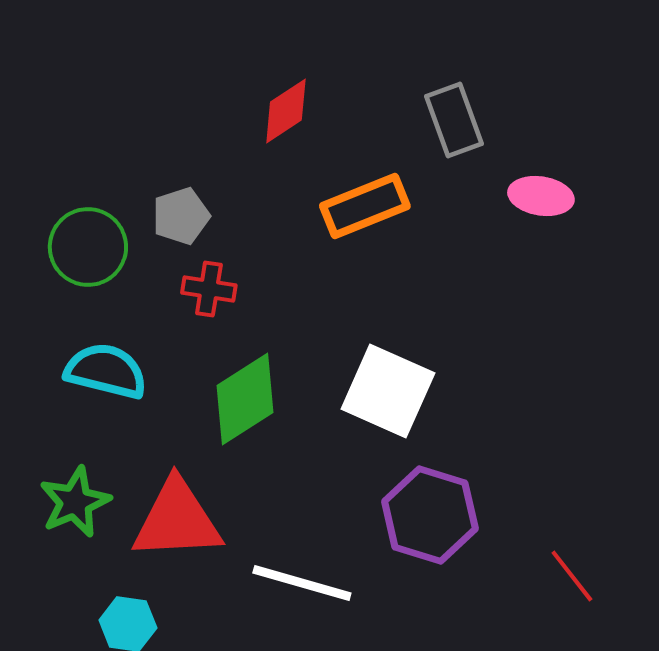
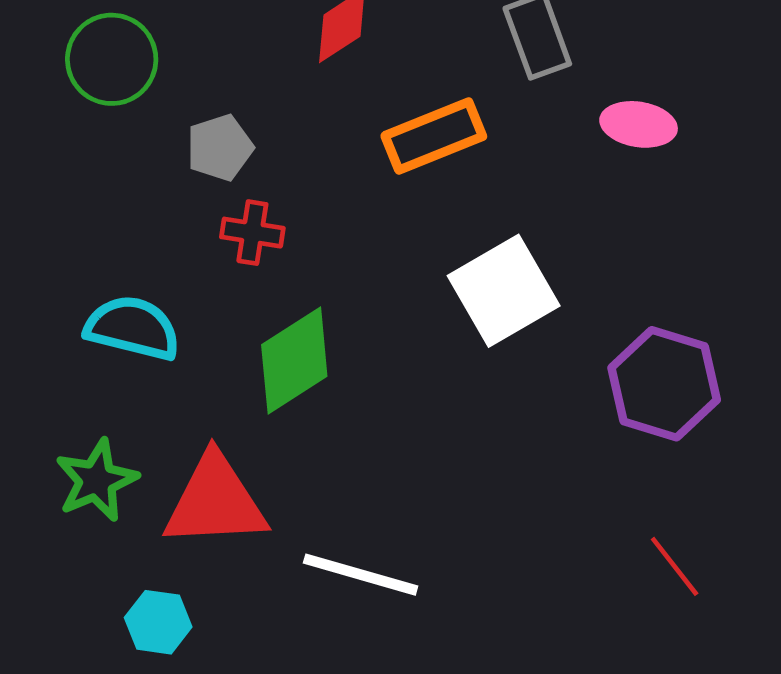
green circle: (88, 247) -> (112, 59), moved
white square: (388, 391) -> (504, 291), moved, turned 36
purple hexagon: (430, 515) -> (664, 384), moved

